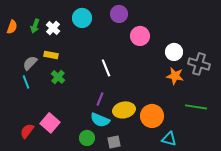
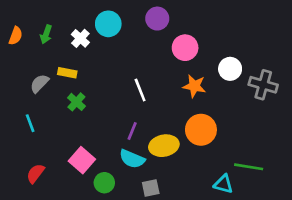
white cross: (53, 28) -> (80, 38), moved
orange star: (175, 76) -> (194, 86), moved
cyan line: (26, 82) -> (30, 123), moved
green line: (196, 107) -> (249, 167), moved
orange circle: (152, 116) -> (201, 130), moved
pink square: (50, 123) -> (82, 160), moved
green circle: (87, 138) -> (104, 183), moved

